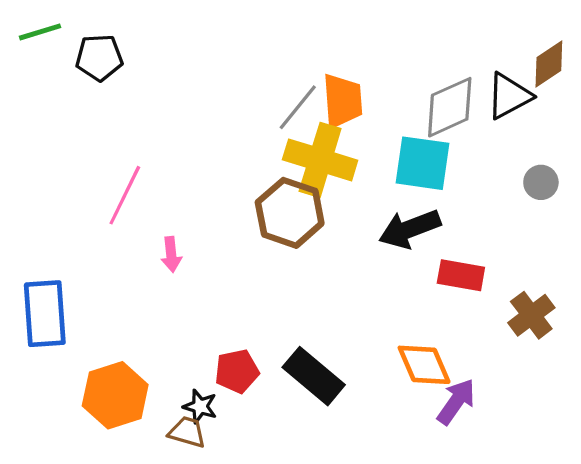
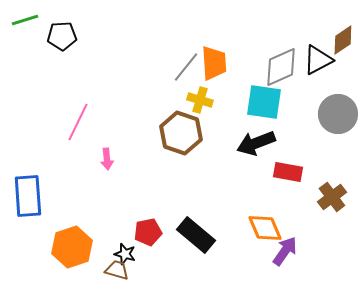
yellow cross: (320, 160) -> (200, 100), size x0.6
gray circle: (541, 182) -> (338, 114), size x1.8

